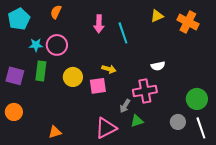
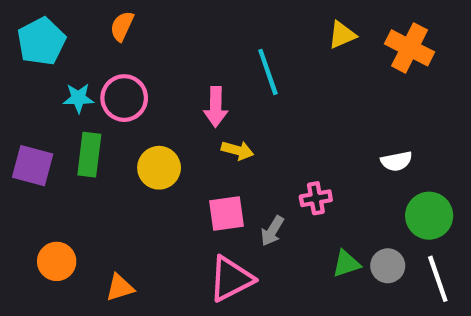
pink arrow: (99, 24) -> (216, 107), moved
white semicircle: (158, 66) -> (396, 161), moved
pink square: (98, 86) -> (227, 213), moved
pink cross: (145, 91) -> (316, 198), size x0.6
orange circle: (14, 112) -> (57, 261), moved
green triangle: (137, 121) -> (346, 264), moved

